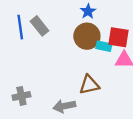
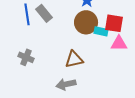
brown triangle: (89, 85) -> (74, 59), moved
gray cross: (21, 96) -> (26, 57), moved, turned 35

